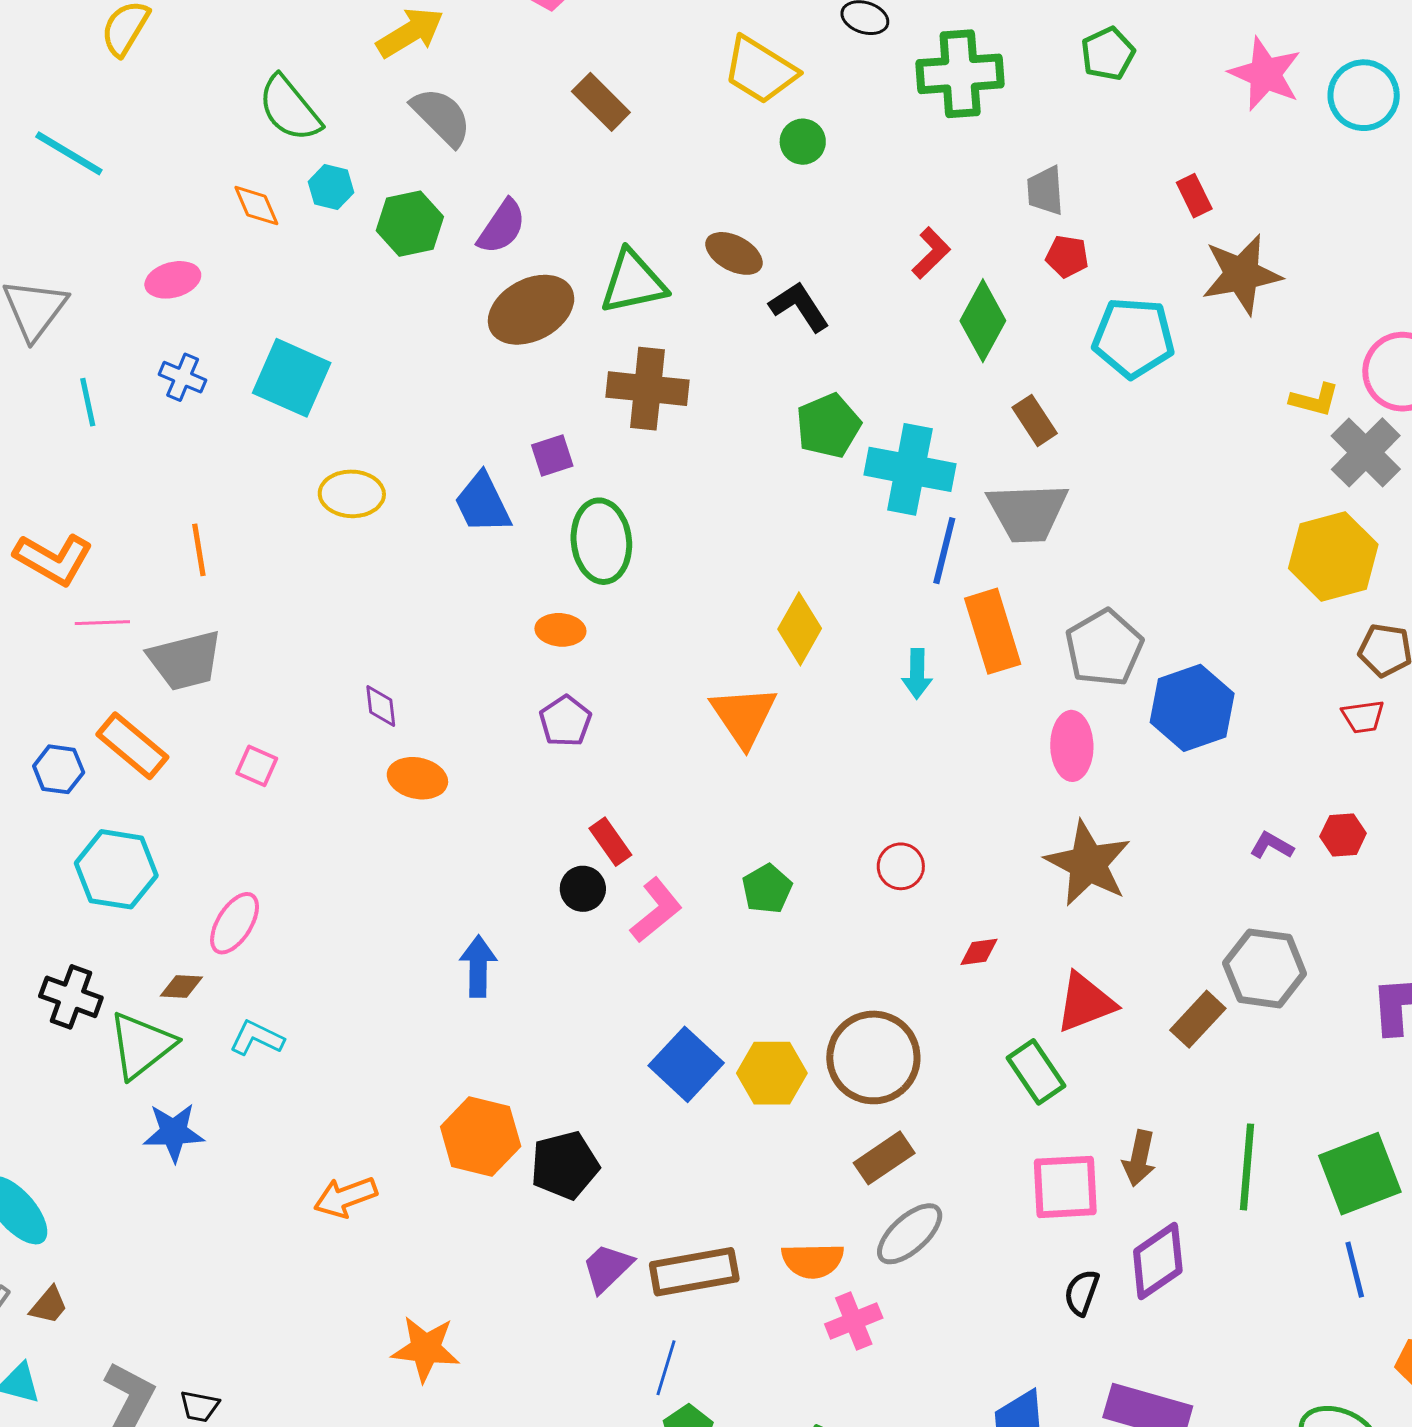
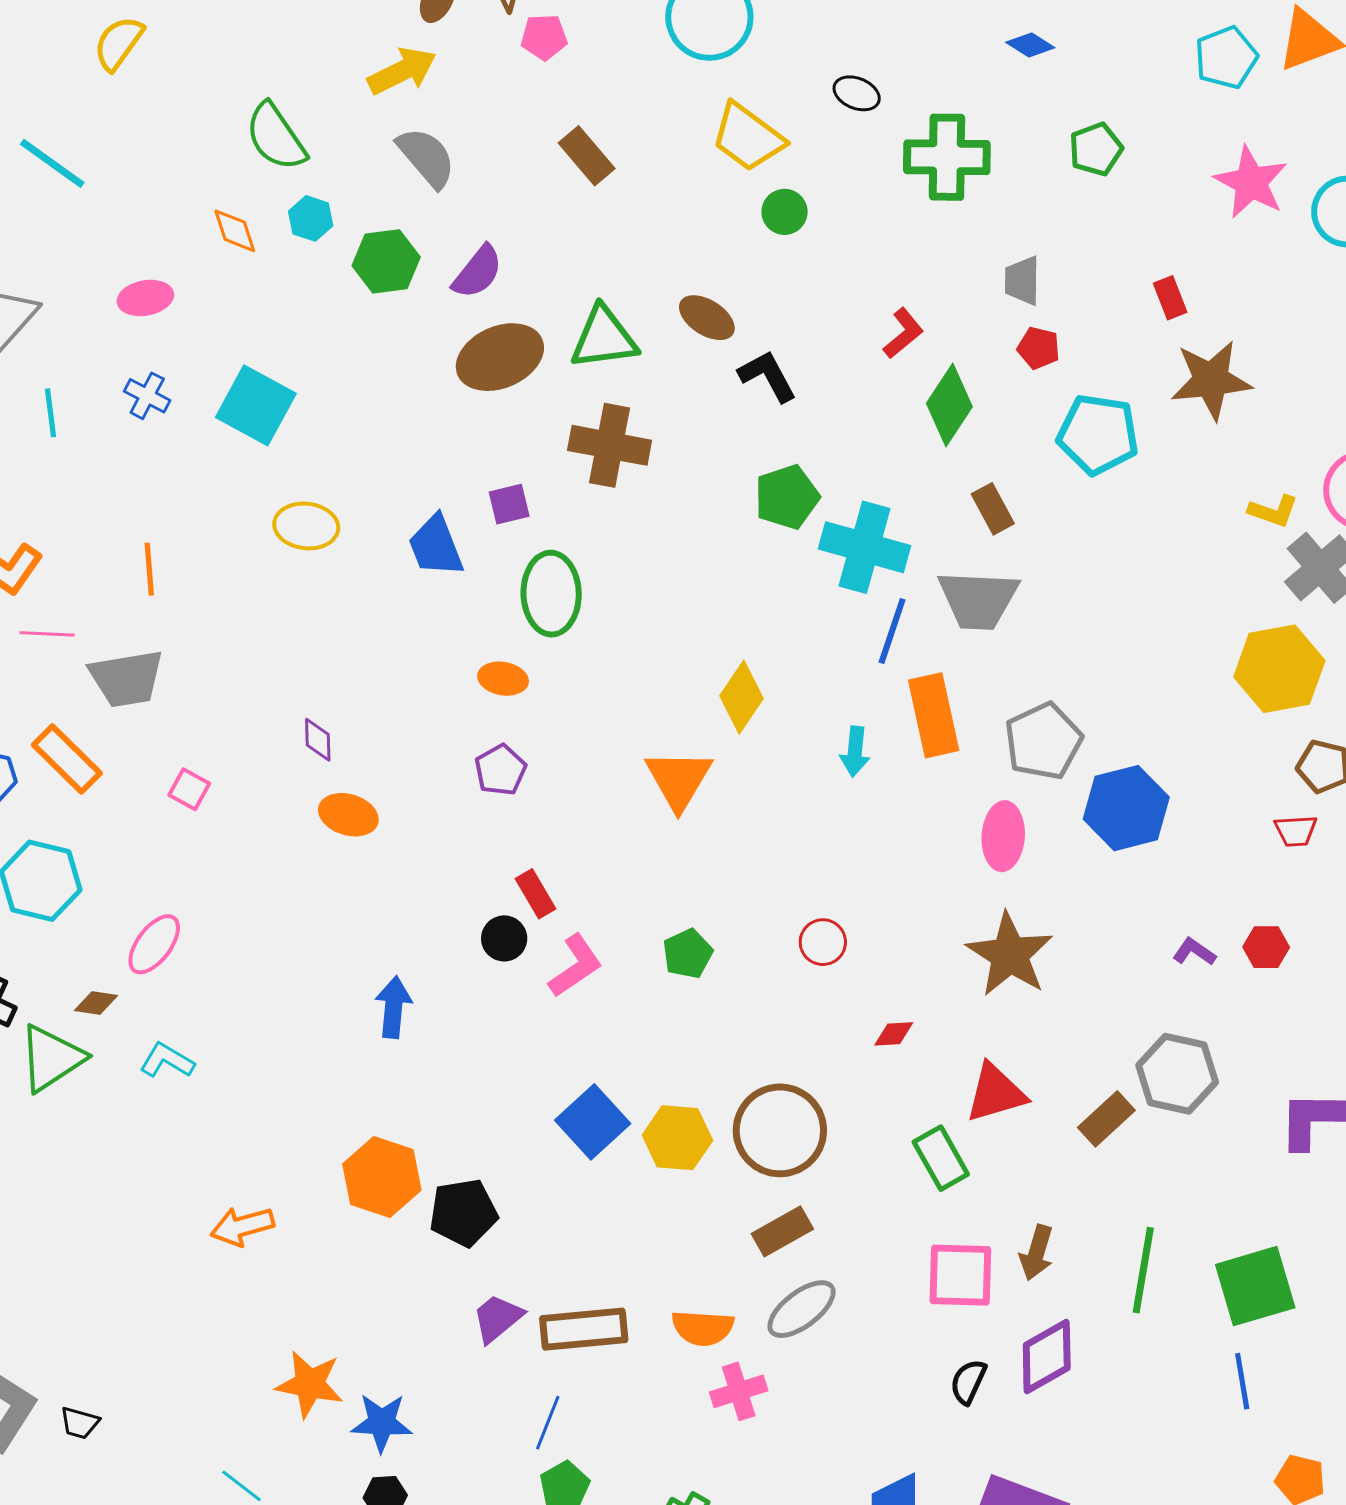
blue star: (174, 1132) -> (382, 1423), moved

